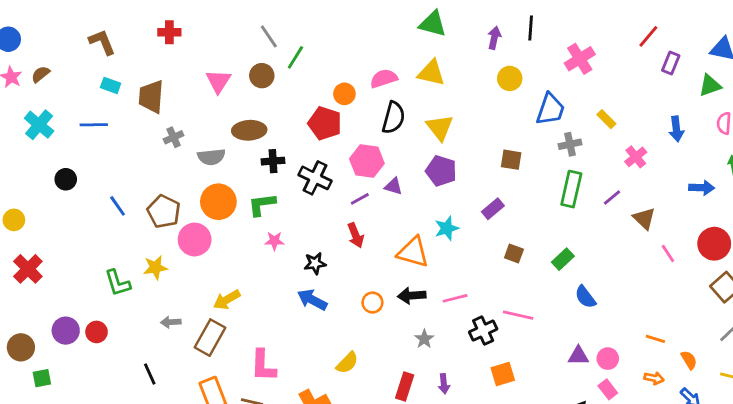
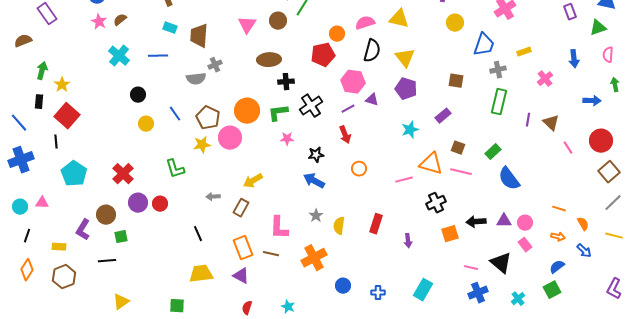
purple rectangle: (671, 63) -> (570, 12), turned -42
yellow rectangle: (606, 119) -> (524, 52), turned -64
red pentagon: (325, 123) -> (323, 55), turned -30
gray semicircle: (211, 157) -> (196, 79), moved
black cross: (315, 178) -> (311, 106), moved, turned 30
purple line: (612, 197) -> (528, 120), moved, turned -40
yellow circle: (14, 220) -> (146, 124), moved
orange triangle: (413, 252) -> (431, 164), moved
yellow star: (155, 268) -> (202, 145), moved
red cross: (28, 269) -> (123, 174), moved
black arrow: (412, 296) -> (476, 222), moved
blue semicircle: (585, 297) -> (509, 179), size x1.4
pink line: (455, 298) -> (404, 180), moved
orange circle: (372, 303) -> (359, 169), moved
pink line: (518, 315) -> (461, 172), moved
brown rectangle: (210, 338) -> (241, 208), size x0.7
gray star: (424, 339) -> (316, 216), moved
yellow semicircle: (347, 363) -> (339, 226), turned 144
red rectangle: (405, 387) -> (376, 224), moved

